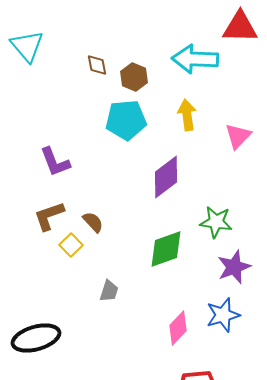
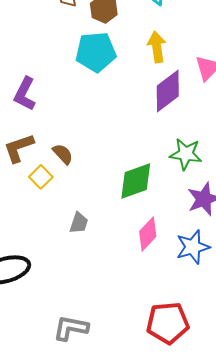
purple L-shape: (55, 162) -> (25, 94), turned 48
purple diamond: (166, 177) -> (168, 91), moved
pink diamond: (178, 328) -> (148, 234), moved

